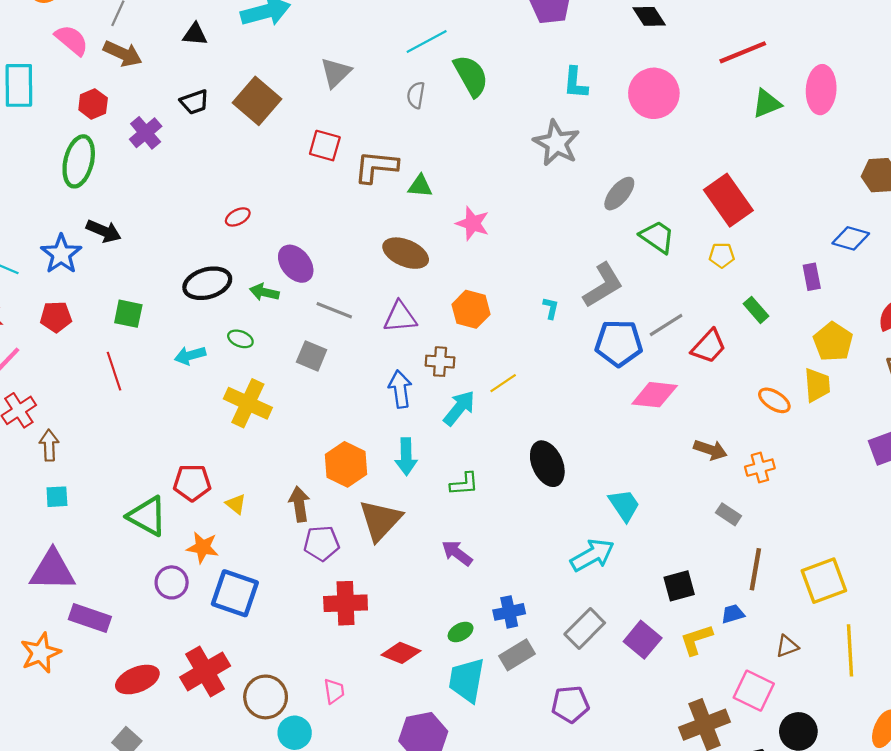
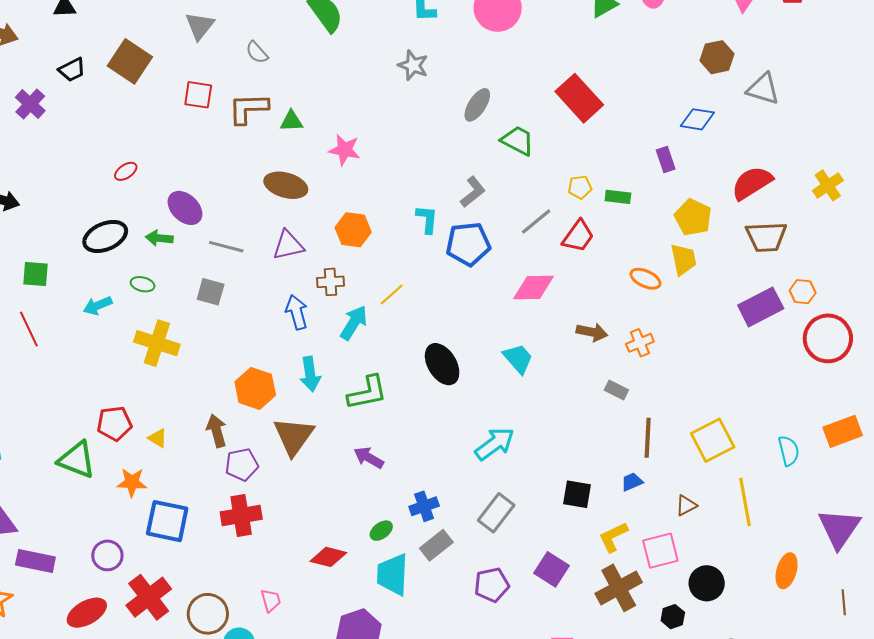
gray semicircle: (416, 95) -> (257, 52), moved, turned -45
gray star: (556, 143) -> (413, 65), size x0.7
yellow pentagon: (722, 255) -> (580, 187), moved
gray L-shape: (603, 285) -> (473, 192), size x0.7
cyan L-shape: (551, 308) -> (427, 219), size x1.4
green rectangle: (756, 310) -> (618, 197), turned -35
blue pentagon: (619, 343) -> (468, 244), moved
green L-shape: (464, 484) -> (367, 393), size x1.5
cyan trapezoid: (624, 505) -> (518, 359), moved
purple circle: (172, 582) -> (107, 555), moved
black square: (679, 586) -> (577, 494), moved, turned 32
red cross: (346, 603) -> (241, 516), moved
purple square: (643, 640) -> (552, 569), moved
yellow L-shape: (696, 640) -> (613, 537), moved
pink square: (754, 691) -> (660, 551), turned -33

